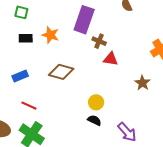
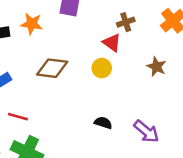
brown cross: (99, 41) -> (126, 22), moved, turned -32
red triangle: (111, 59) -> (112, 43), turned 35
yellow circle: (96, 102) -> (102, 68), moved

